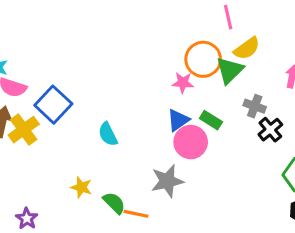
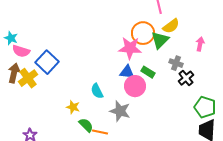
pink star: (183, 83) -> (130, 48), size x1.6
blue triangle: (178, 120) -> (127, 72), turned 42
cyan semicircle: (108, 134) -> (97, 91), moved
gray star: (167, 181) -> (120, 111), turned 30
yellow star: (81, 187) -> (73, 107), moved

